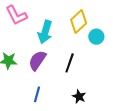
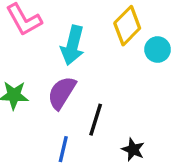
black line: (70, 63) -> (96, 120), moved

